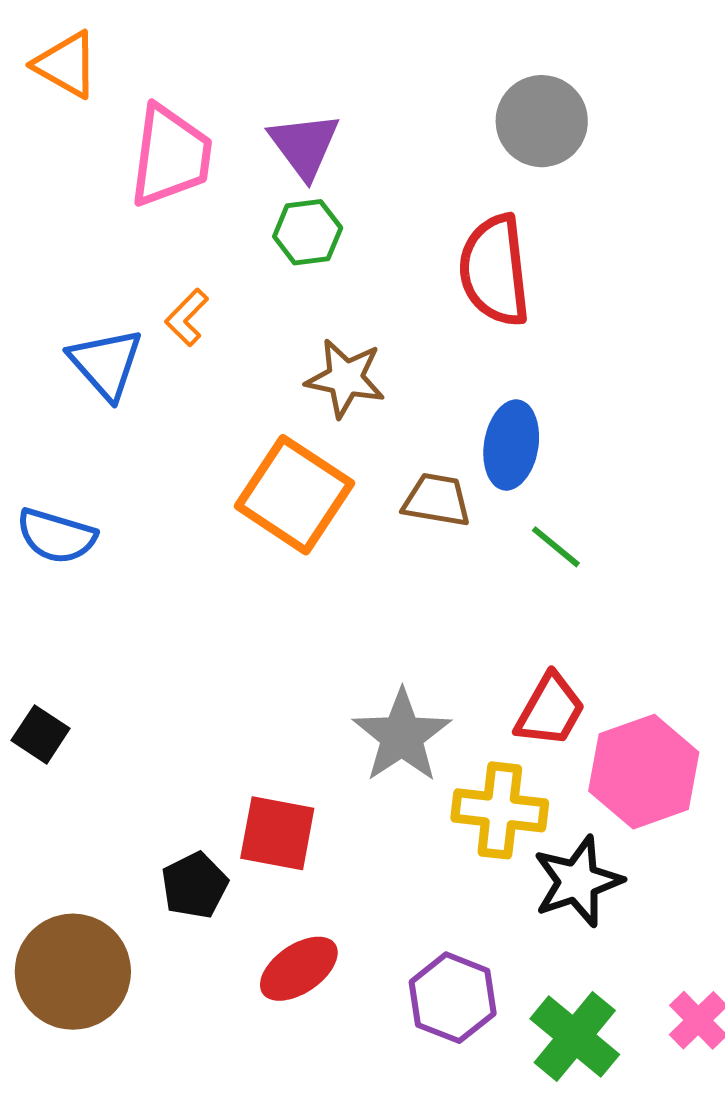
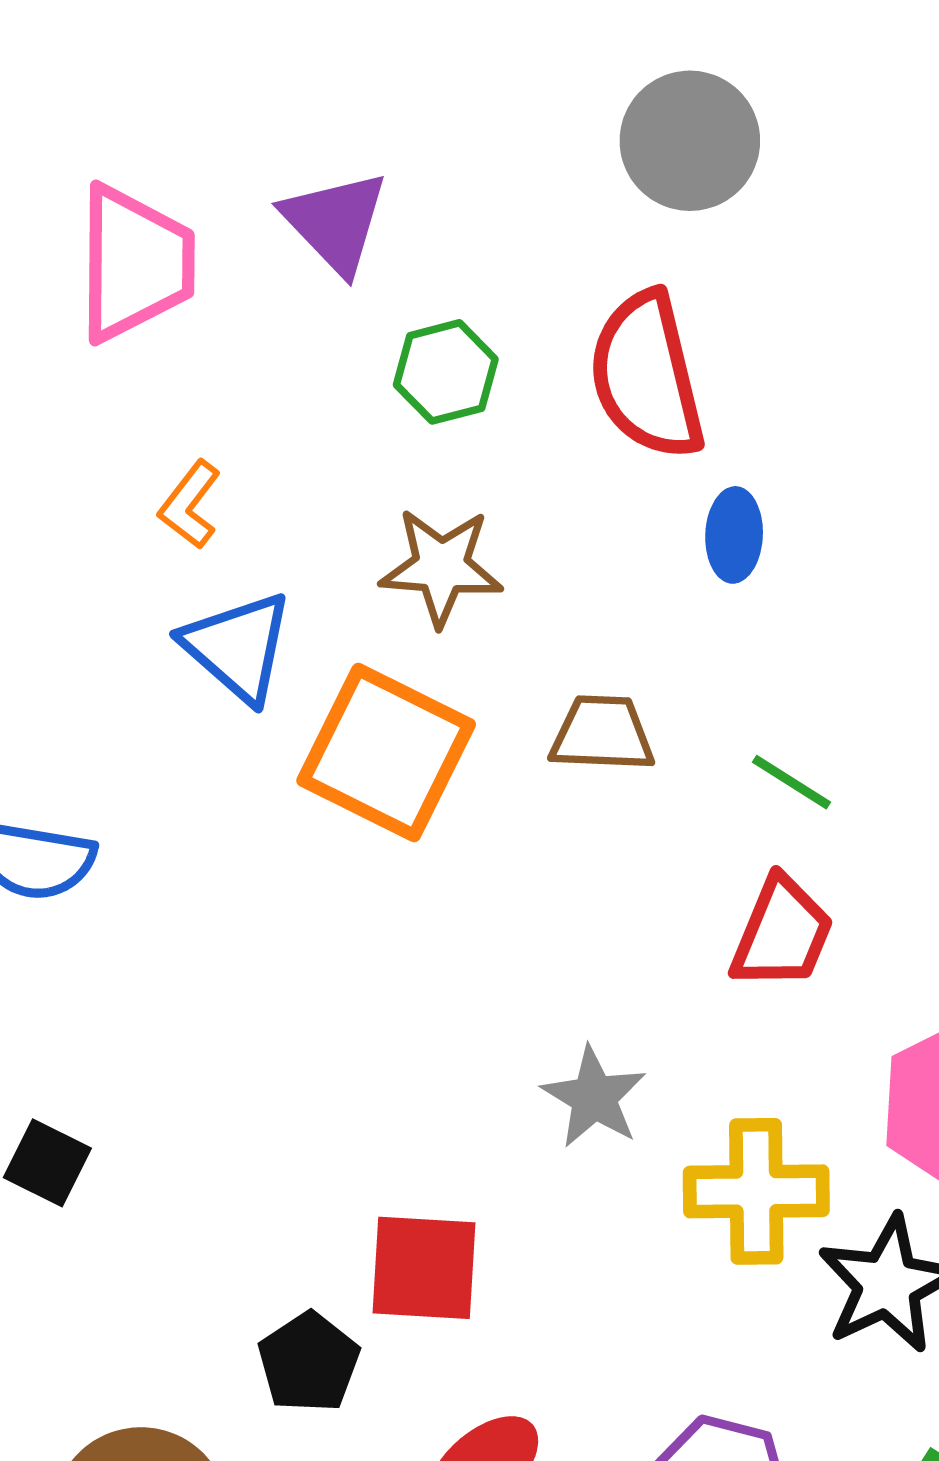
green hexagon: (308, 232) -> (446, 372), moved
blue triangle: (106, 364) -> (238, 647), moved
blue ellipse: (511, 445) -> (734, 535), moved, size x0.7
red trapezoid: (550, 710) -> (782, 933), moved
gray star: (402, 736) -> (594, 1097), size x0.7

